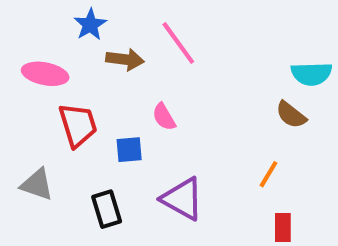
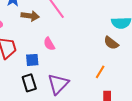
purple triangle: (182, 199) -> (58, 84), turned 45
black rectangle: (107, 209) -> (29, 83), moved

